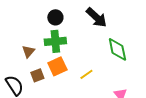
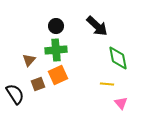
yellow line: (86, 74) -> (107, 84), moved, turned 40

